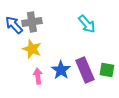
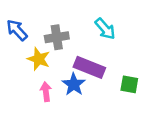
gray cross: (32, 22) -> (57, 37), moved
purple rectangle: (85, 70) -> (89, 67), moved, turned -45

